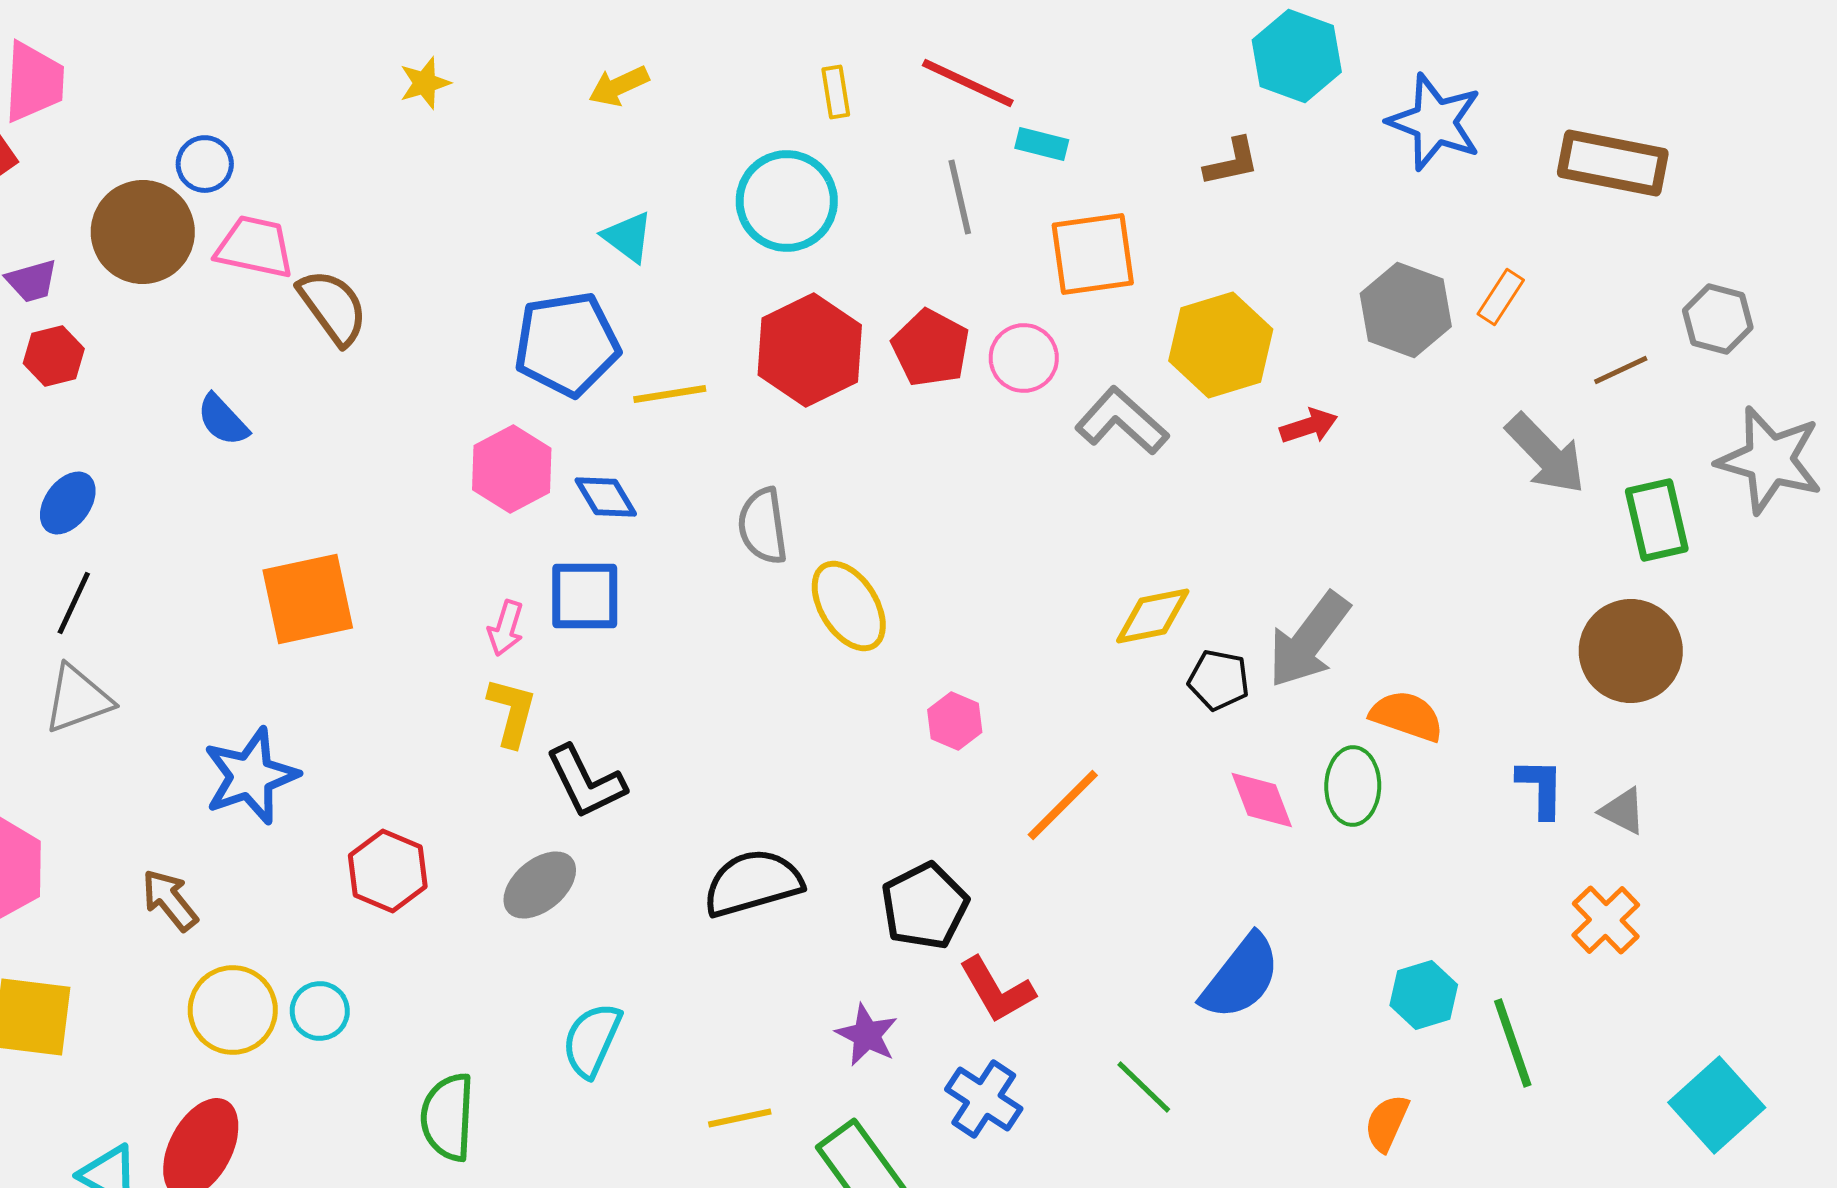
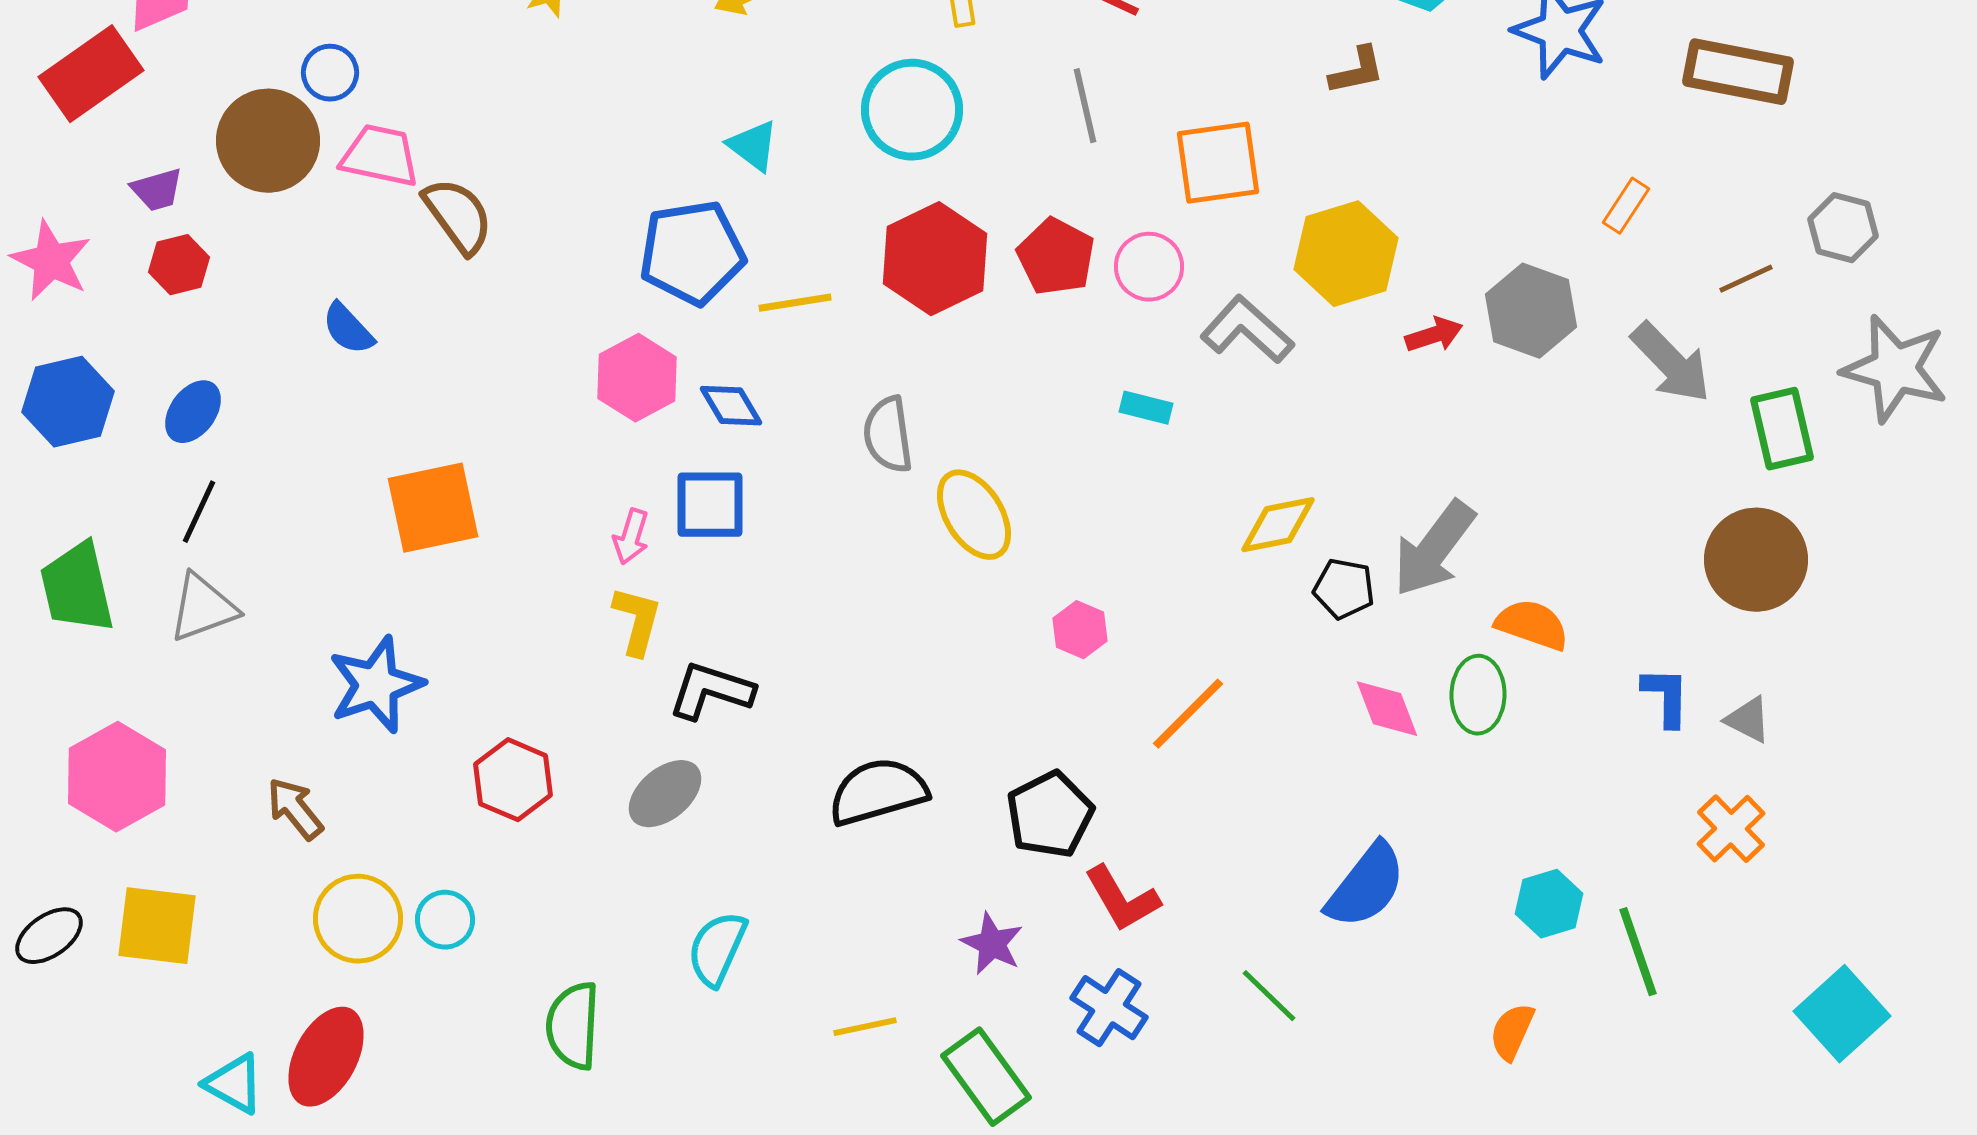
cyan rectangle: (1042, 144) -> (1146, 408), moved
gray hexagon: (1406, 310) -> (1531, 311), moved
black L-shape: (586, 782) -> (711, 691), turned 134

